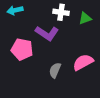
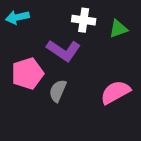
pink pentagon: (22, 49) -> (27, 74), turned -30
gray semicircle: (55, 70) -> (58, 91), moved

